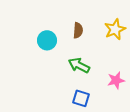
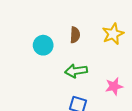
green arrow: (79, 65) -> (76, 71), turned -35

